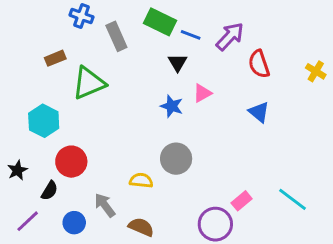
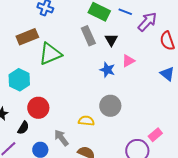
blue line: (191, 35) -> (125, 12), moved
gray rectangle: (116, 36) -> (88, 36), moved
brown rectangle: (55, 58) -> (27, 37), size x1.5

